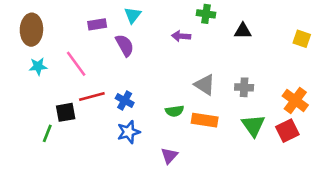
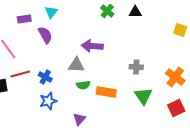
green cross: (206, 14) -> (107, 11), turned 32
black triangle: (243, 31) -> (135, 12), moved
purple arrow: (181, 36) -> (92, 46), moved, size x1.5
gray triangle: (205, 85) -> (76, 65), moved, turned -30
red square: (287, 131) -> (176, 108), moved

